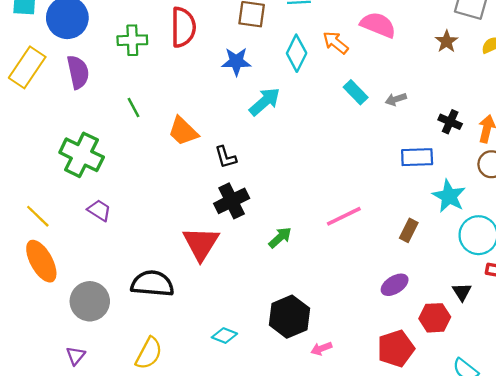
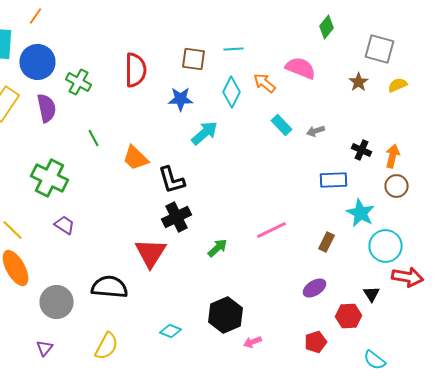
green cross: (132, 40) -> (78, 82), moved, turned 30
black L-shape: (226, 157) -> (172, 180), size x1.4
red pentagon: (396, 349) -> (316, 342), size x0.7

